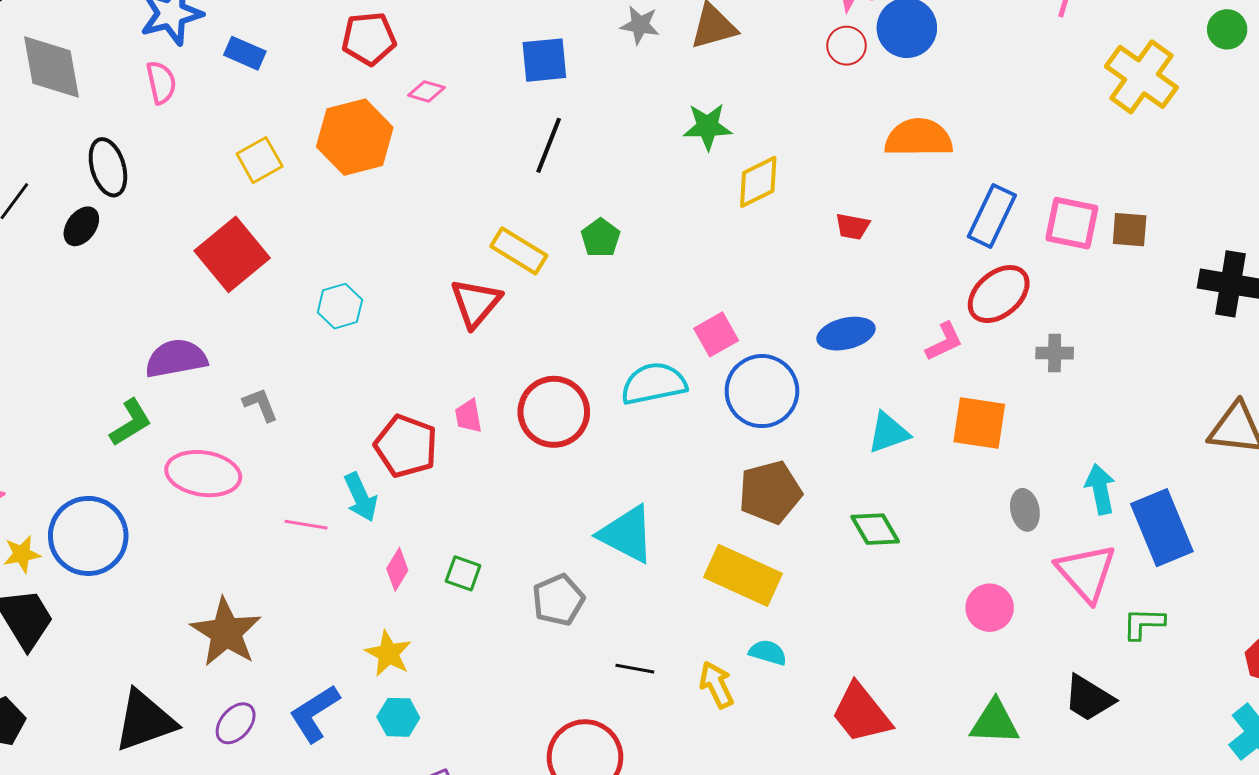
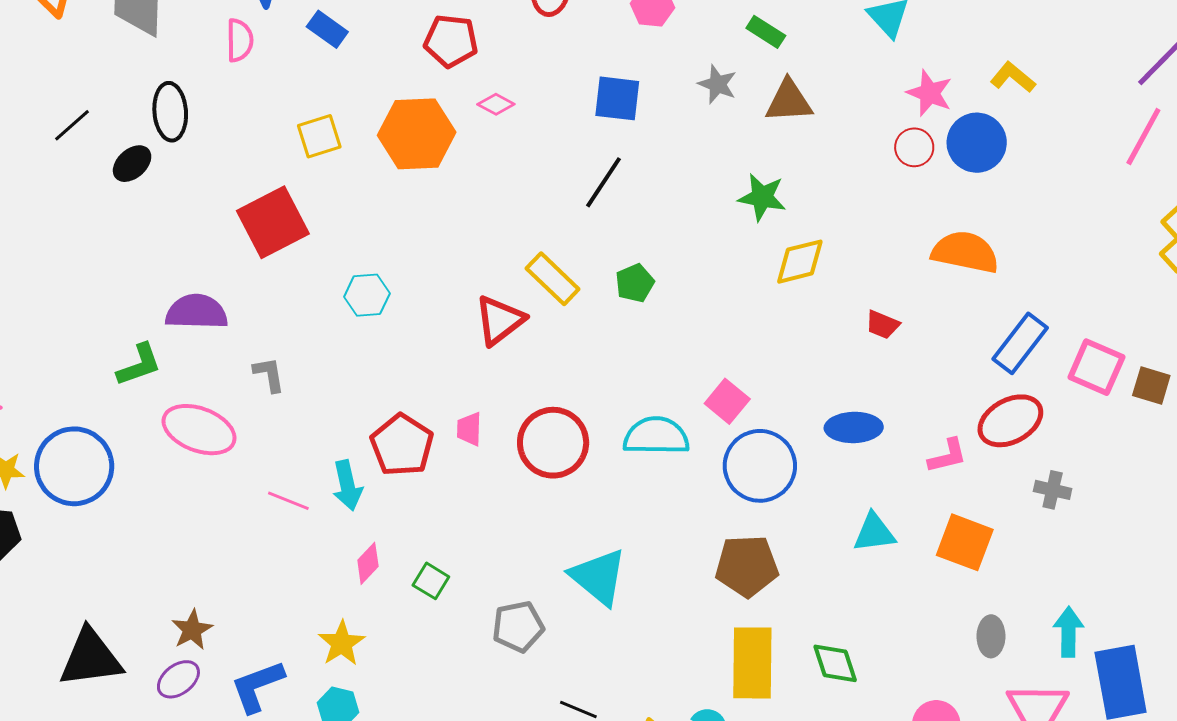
pink square: (716, 334) -> (727, 401), turned -33
green diamond: (875, 529) -> (835, 663), moved
yellow rectangle: (743, 575) -> (752, 663), moved, turned 54
brown star: (226, 632) -> (192, 630), moved, size x0.6

